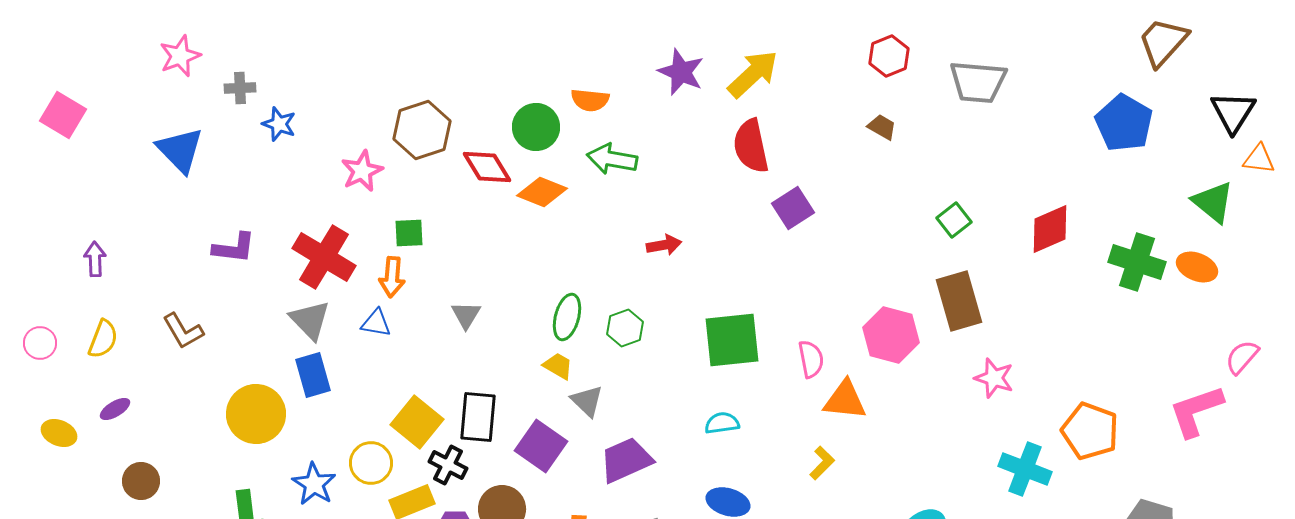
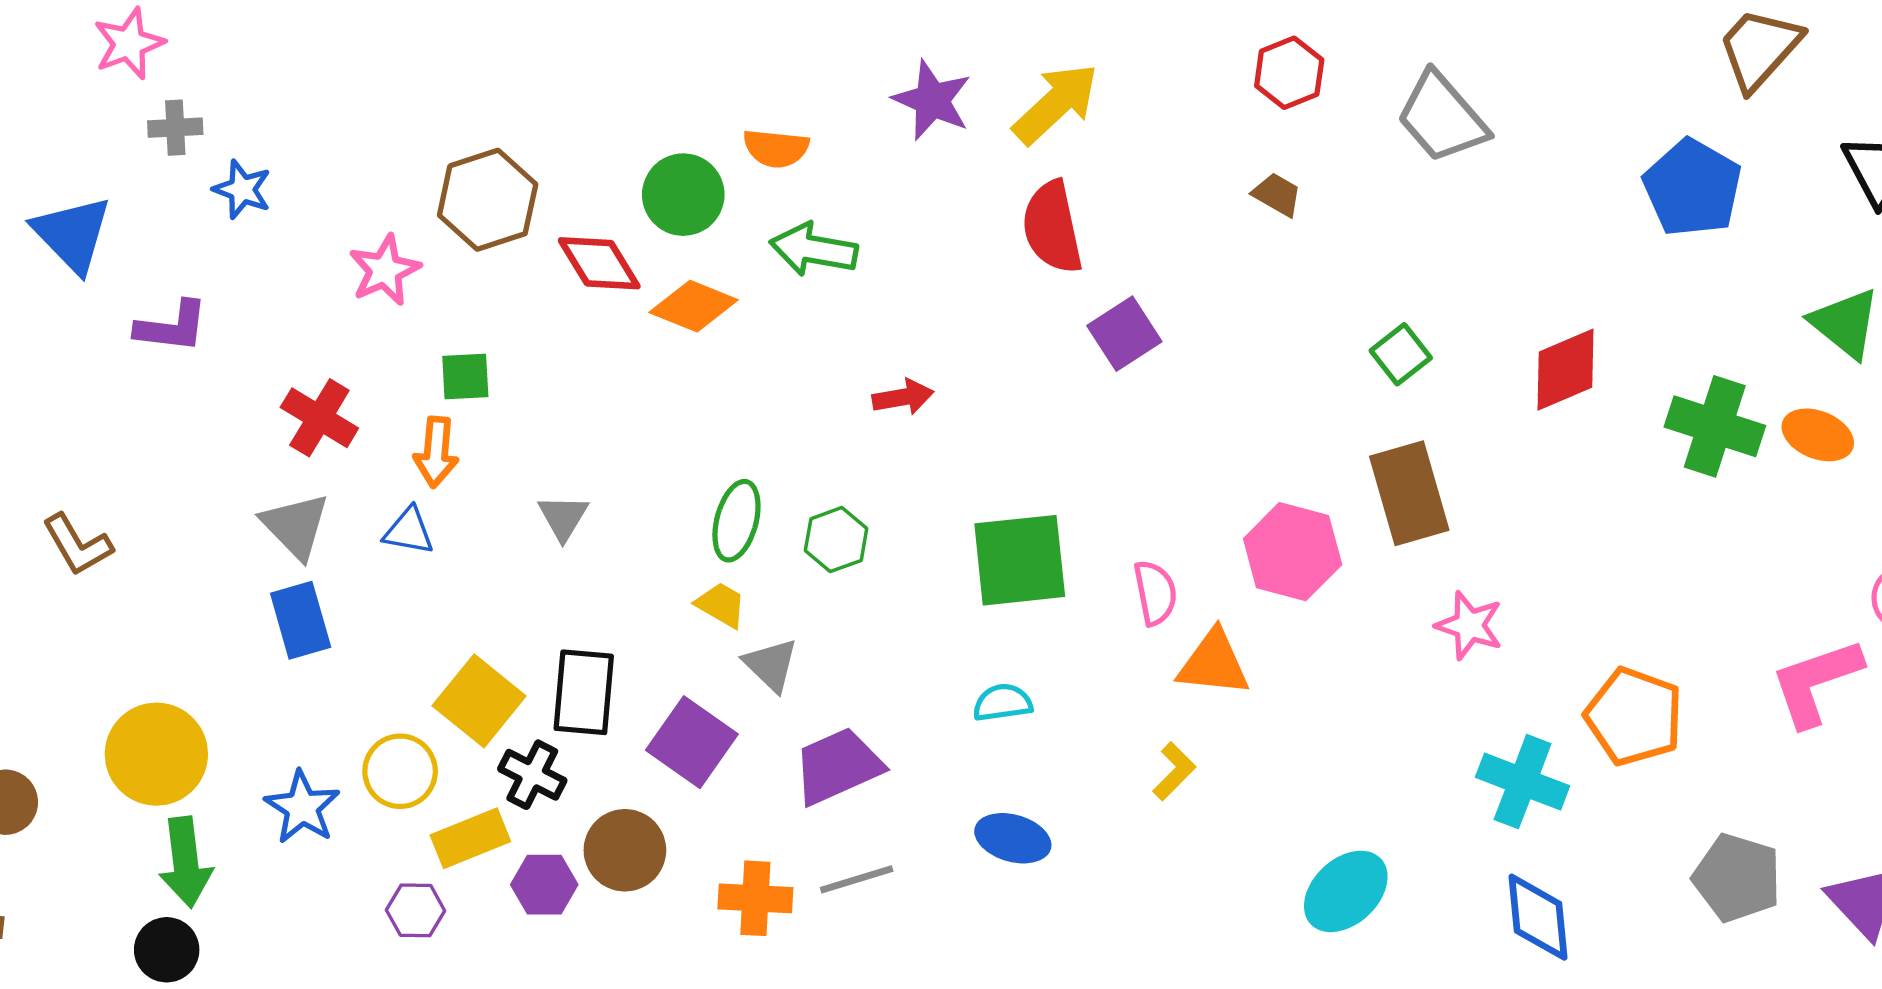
pink star: (180, 56) -> (129, 44), moved
gray trapezoid: (978, 82) -> (1442, 117), turned 44
purple L-shape: (234, 248) -> (172, 327), moved
red cross: (324, 257) -> (319, 418), size x0.7
yellow circle: (256, 414) -> (156, 754), moved

